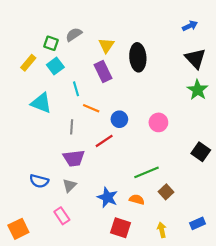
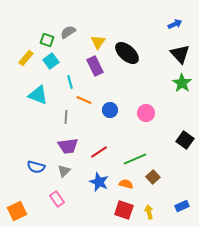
black ellipse: (138, 57) -> (127, 53), turned -45
red line: (104, 141) -> (99, 152), moved
red square: (120, 228) -> (124, 210), moved

